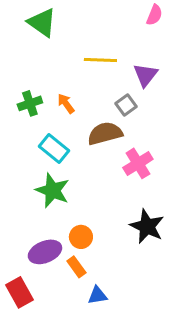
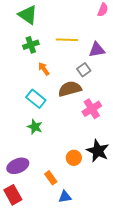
purple triangle: (145, 75) -> (97, 50), turned 42
green cross: (30, 103) -> (31, 45), moved
green star: (52, 190) -> (35, 127), size x0.7
orange circle: (81, 237) -> (74, 158), moved
purple ellipse: (45, 252) -> (18, 166), moved

